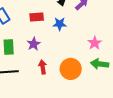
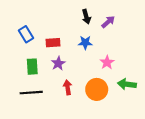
red rectangle: (37, 17) -> (53, 43), moved
pink star: (95, 43) -> (107, 62), moved

